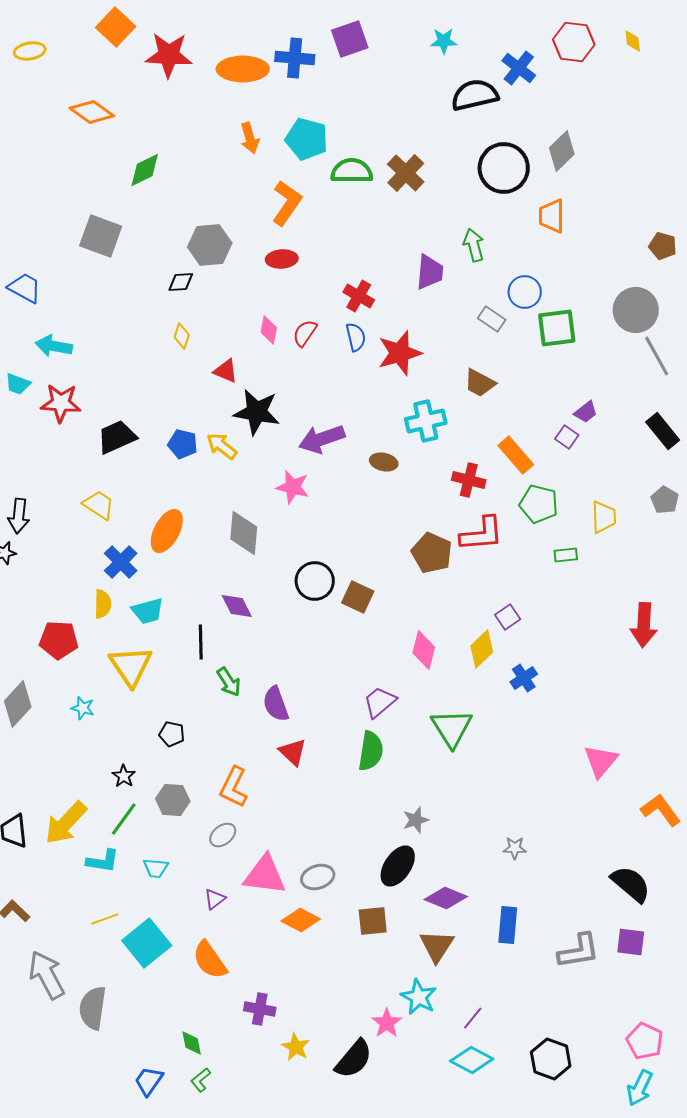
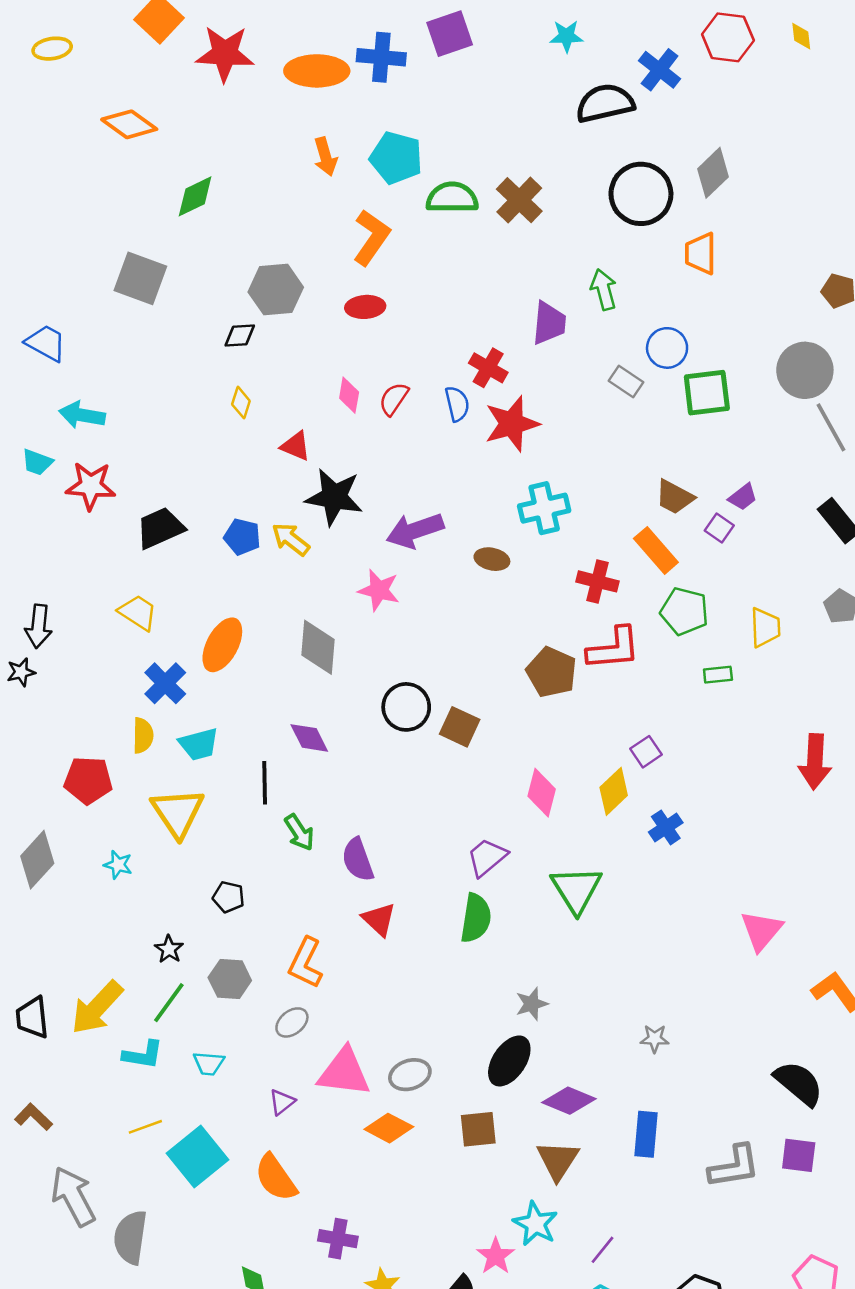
red cross: (359, 296) -> (488, 368), moved
brown trapezoid: (480, 383) -> (675, 497), moved

